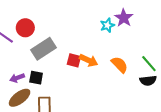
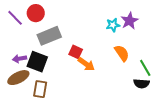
orange arrow: (89, 60) -> (86, 64), moved
orange semicircle: (120, 65) -> (122, 53), moved
black square: (36, 78) -> (37, 62), size x1.5

